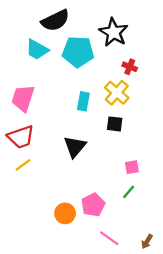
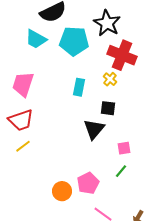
red cross: (130, 67) -> (122, 55), size x2.0
yellow cross: (117, 93) -> (110, 79), size x0.6
black triangle: (75, 147) -> (94, 129), moved

